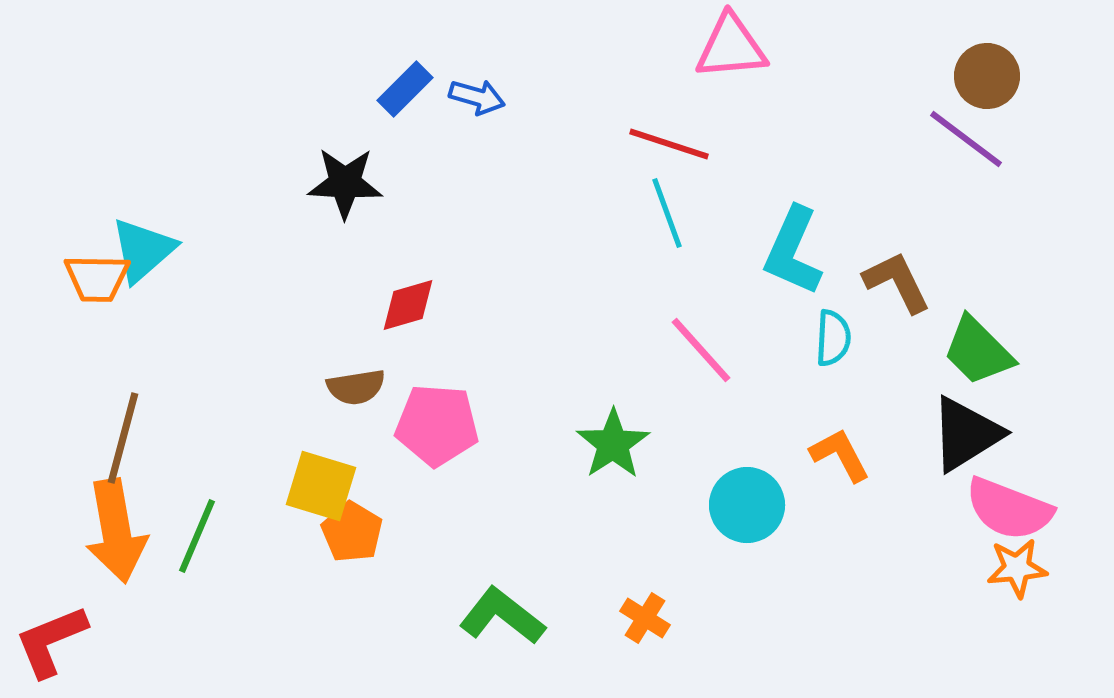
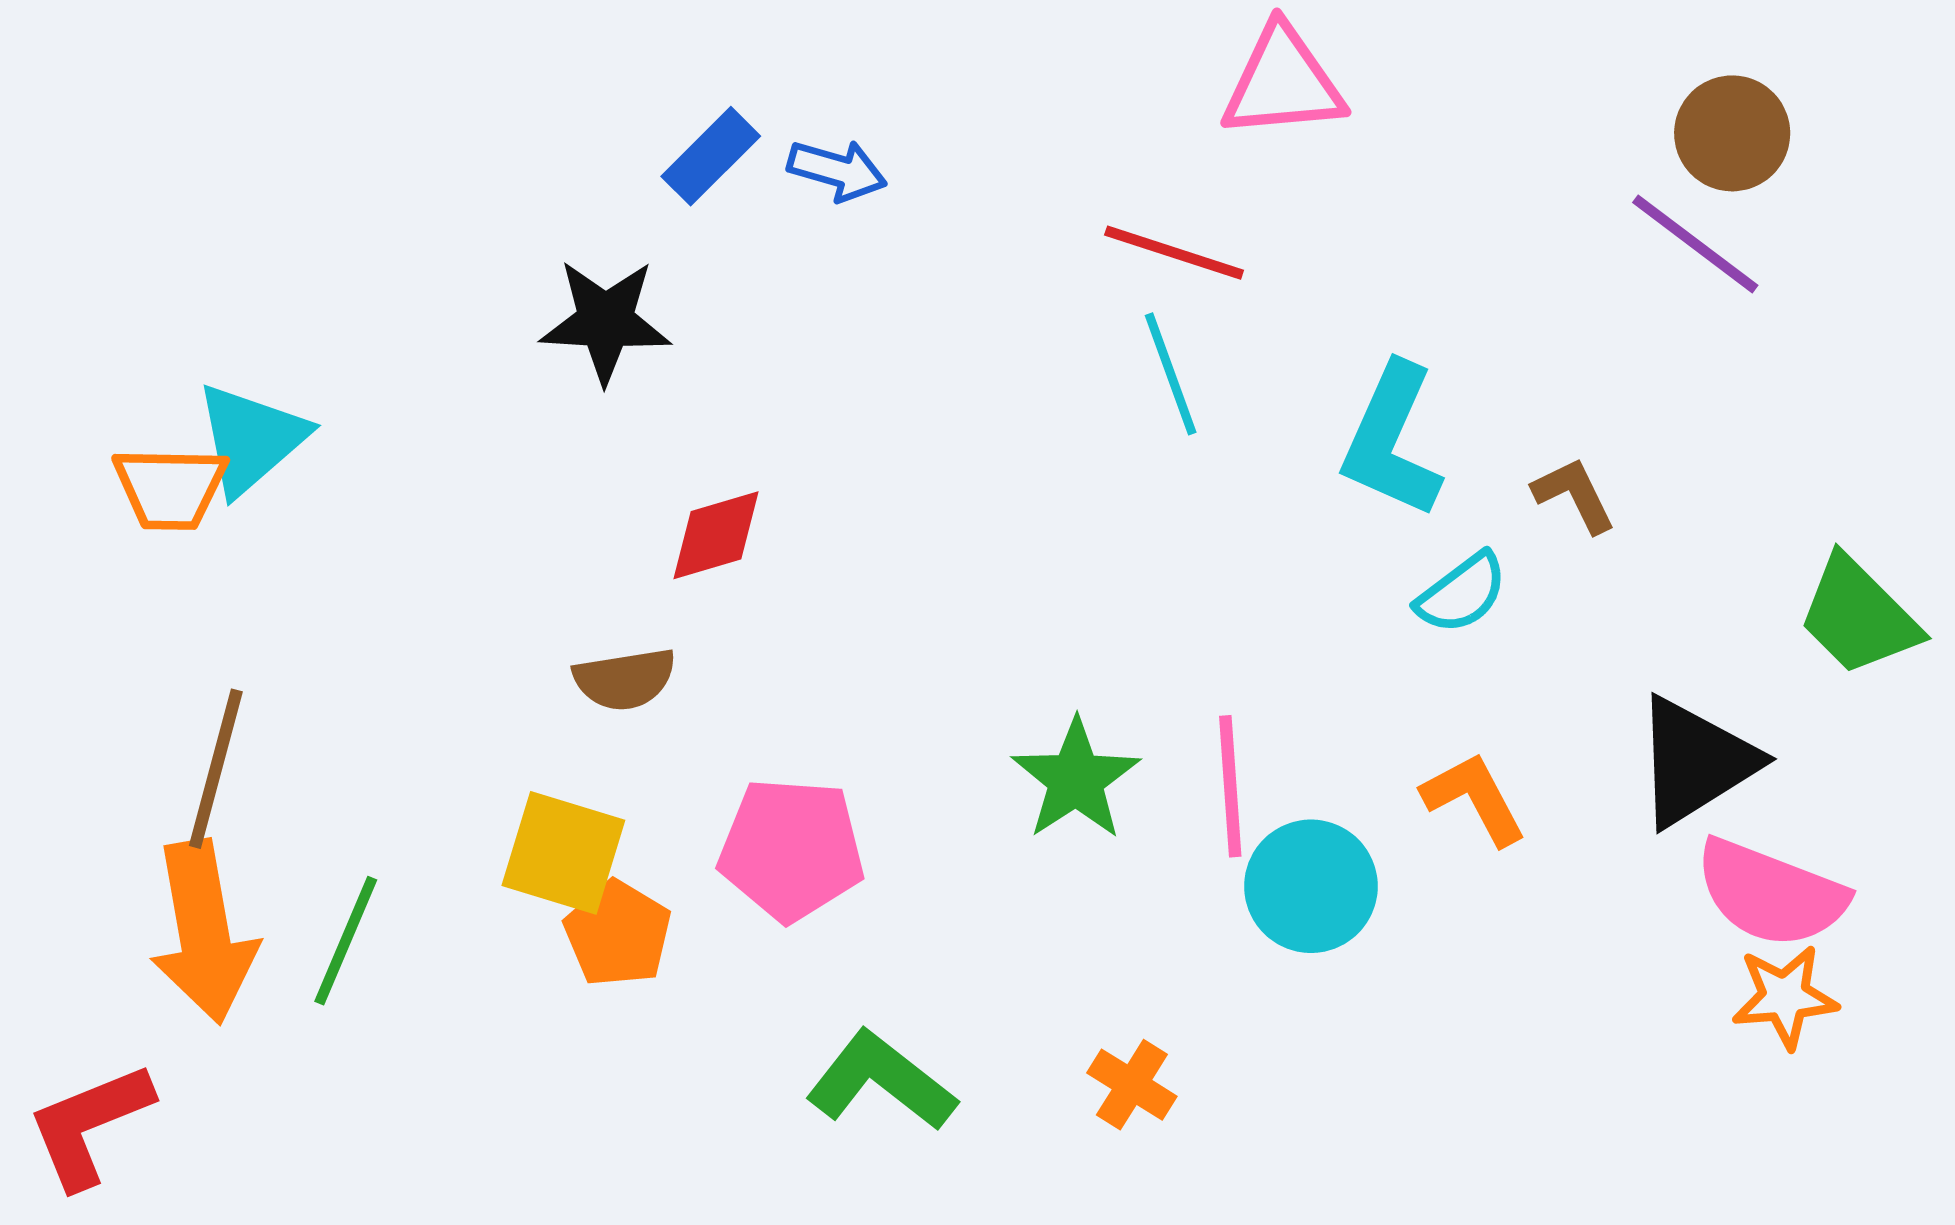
brown L-shape: (897, 282) -> (1574, 495), size x0.7
cyan semicircle: (833, 338) -> (1462, 593), turned 50
pink line: (701, 350) -> (1230, 786), moved, turned 38
green trapezoid: (978, 351) -> (1859, 616), moved
pink pentagon: (437, 425) -> (791, 849), moved

